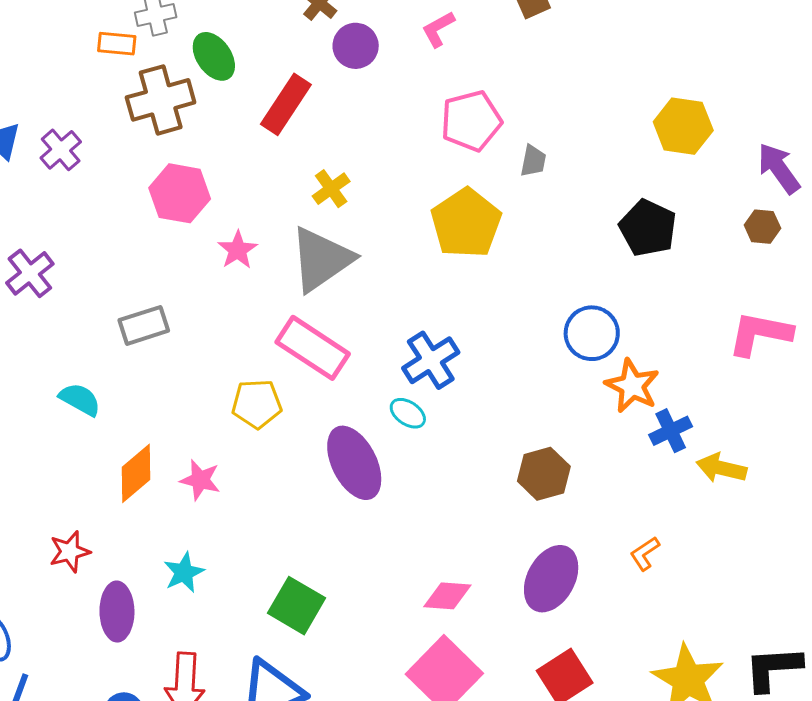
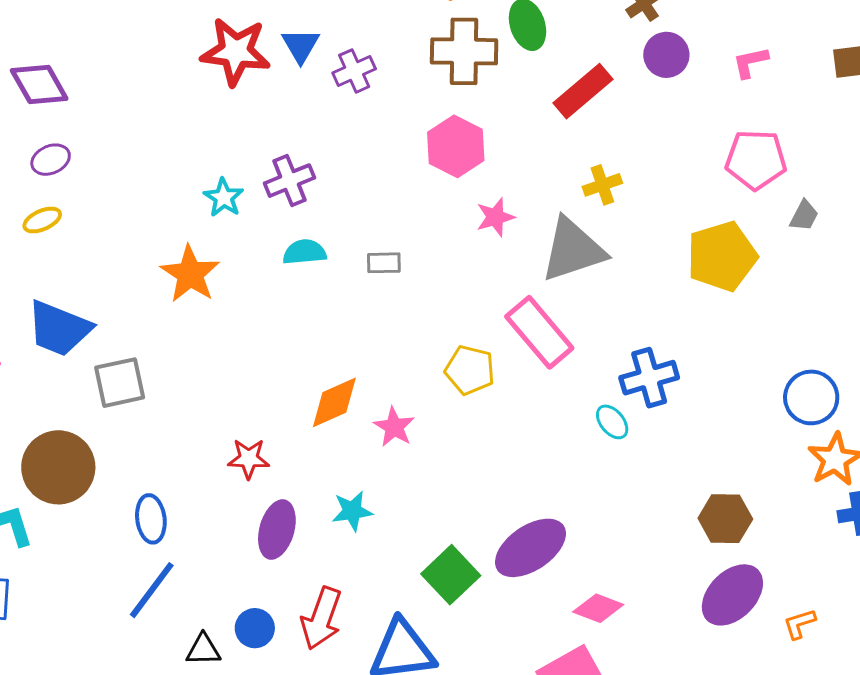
gray rectangle: (144, 325) -> (384, 263), size x0.7
cyan semicircle: (80, 399) -> (305, 252), moved, turned -51
purple ellipse: (354, 463) -> (530, 548), moved, turned 66
purple ellipse: (551, 579) -> (732, 595), moved

